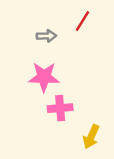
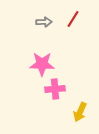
gray arrow: (46, 36) -> (44, 22), moved

